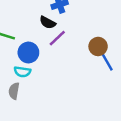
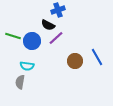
brown circle: (98, 46) -> (75, 61), moved
blue circle: (28, 52) -> (32, 41), moved

